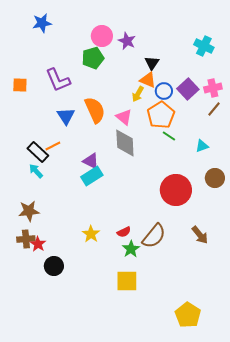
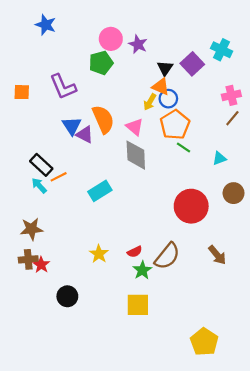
blue star: (42, 23) -> (46, 25), turned 30
purple square: (188, 89) -> (192, 64), moved
blue circle: (164, 91) -> (168, 99), moved
orange line: (53, 146) -> (59, 177), moved
purple triangle: (91, 161) -> (85, 134), moved
black circle: (54, 266) -> (67, 296), moved

